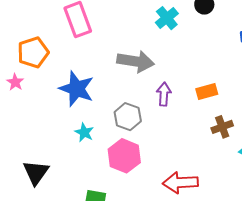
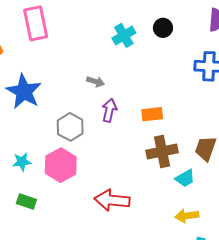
gray arrow: (135, 61) -> (95, 82), moved, size x0.5
brown cross: (222, 127) -> (162, 152), size x1.4
cyan star: (84, 132) -> (22, 162), moved, turned 30

